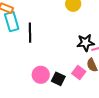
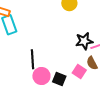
black line: (30, 33) -> (32, 59), moved

